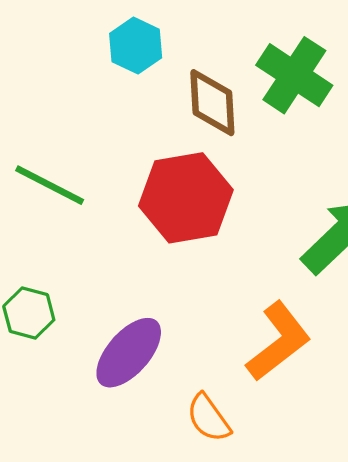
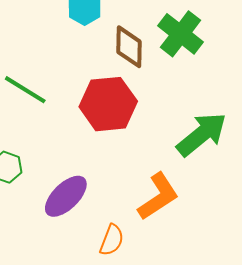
orange semicircle: (209, 418) -> (112, 240), turned -128

